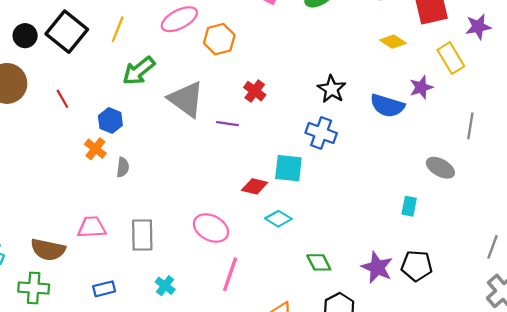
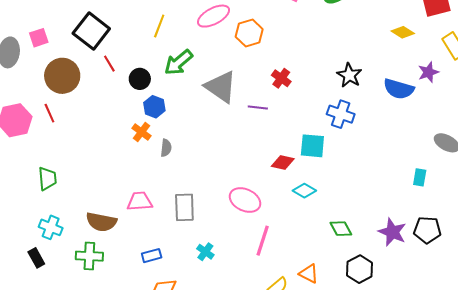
black square: (67, 32) -> (91, 31), moved
black circle: (25, 36) -> (140, 79), moved
red line: (62, 99) -> (109, 64), moved

